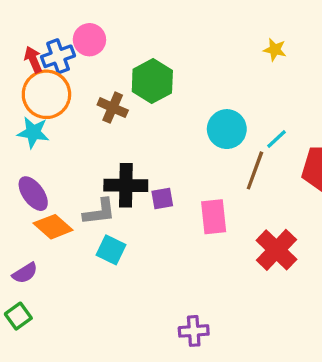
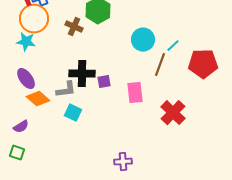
green square: (18, 316) -> (17, 153), turned -35

